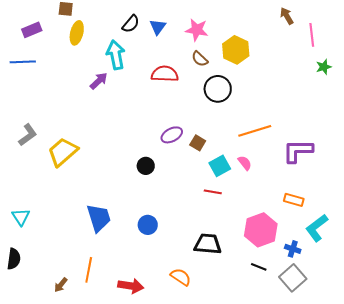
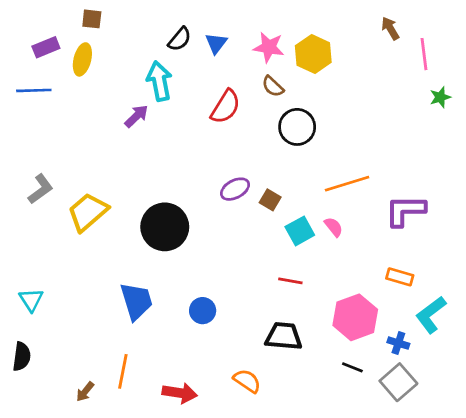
yellow ellipse: (77, 33) -> (82, 59), moved
yellow hexagon: (236, 50) -> (313, 54), moved
red semicircle: (165, 74) -> (226, 107), turned 120
black circle: (146, 166) -> (165, 227), moved, size x2.0
red line: (213, 192) -> (290, 281), moved

